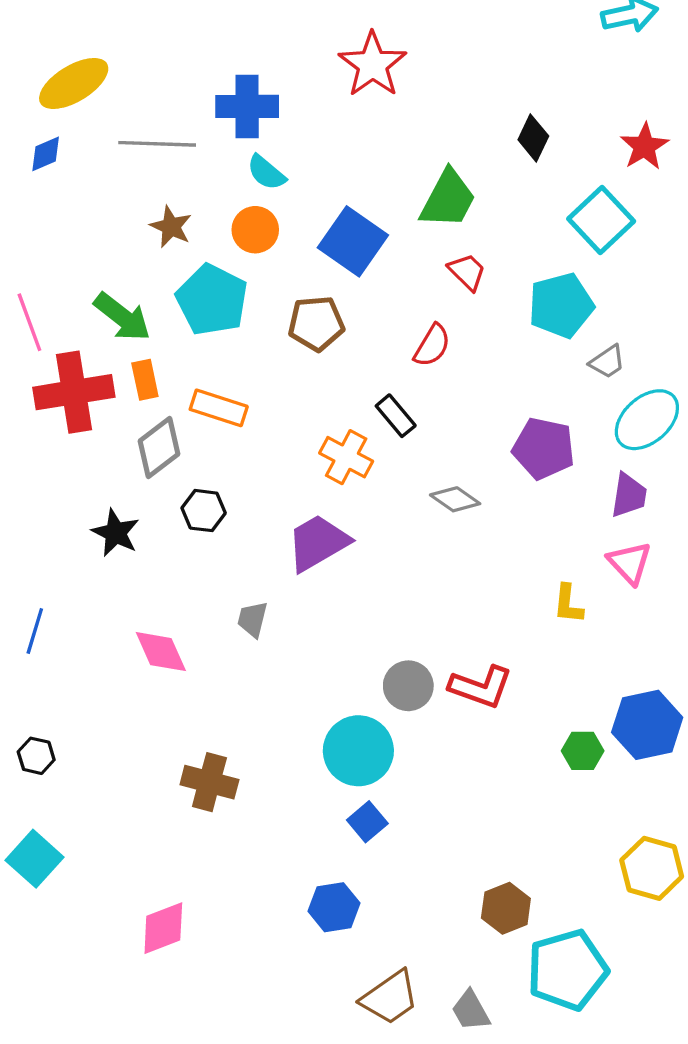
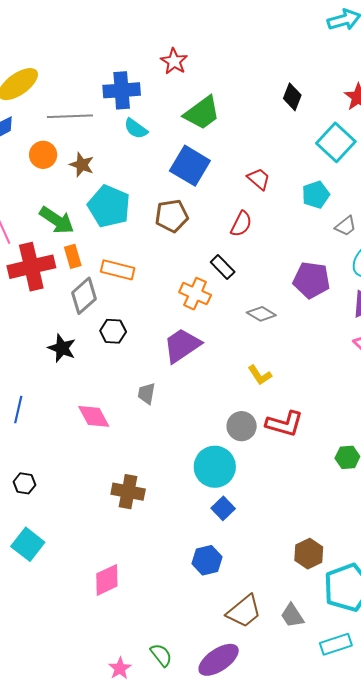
red star: (373, 65) -> (174, 61), moved, size x0.7
green trapezoid: (448, 199) -> (202, 113), moved, turned 30
orange circle: (255, 230) -> (43, 155), moved
cyan pentagon: (561, 305) -> (316, 195), size x0.7
yellow L-shape: (568, 604) -> (260, 375), moved, turned -35

